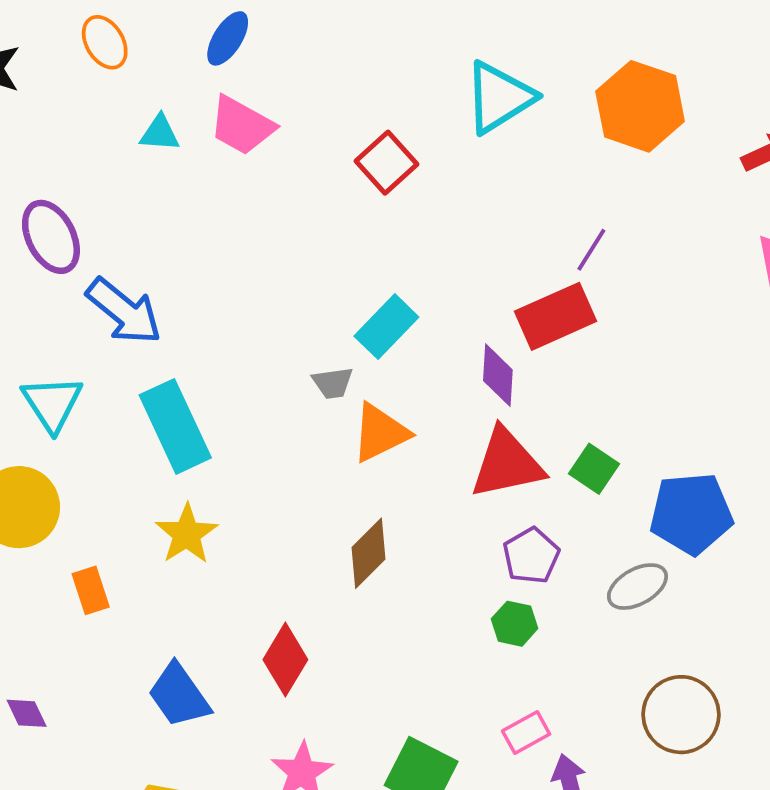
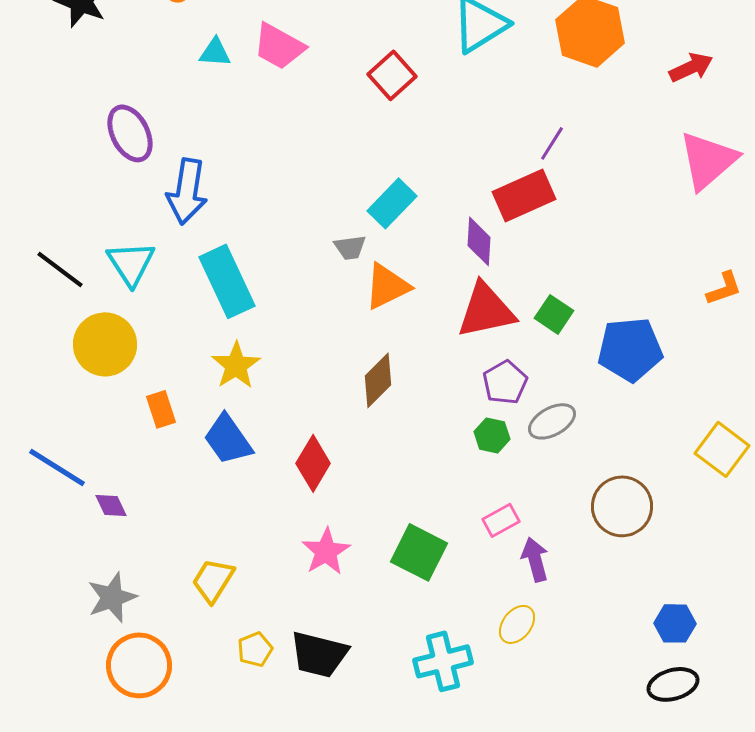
blue arrow: (124, 311) -> (187, 191), turned 60
gray ellipse: (637, 587) -> (552, 421), moved
blue trapezoid: (179, 695) -> (228, 439), moved

